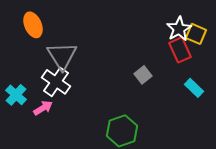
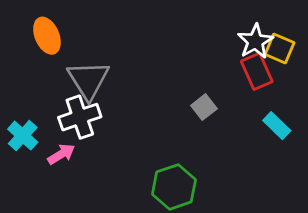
white cross: (56, 82) -> (80, 117), turned 36

